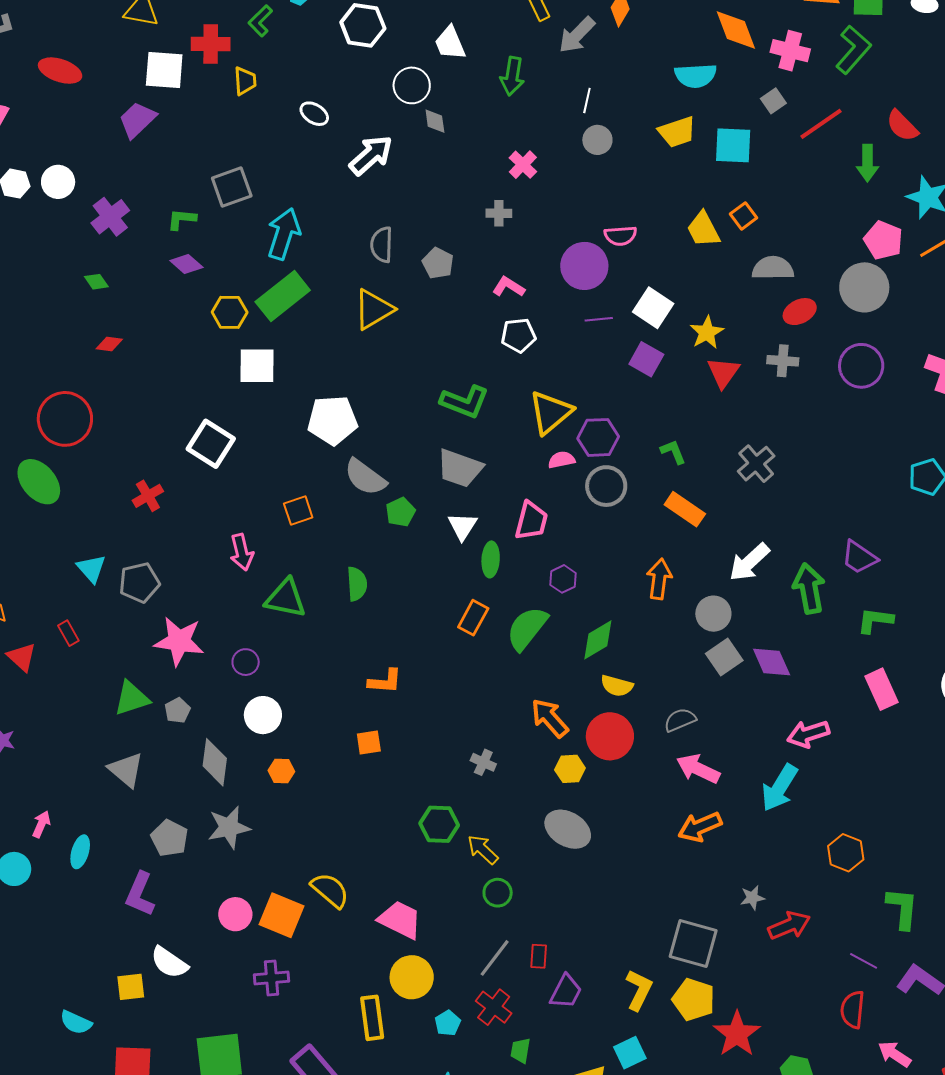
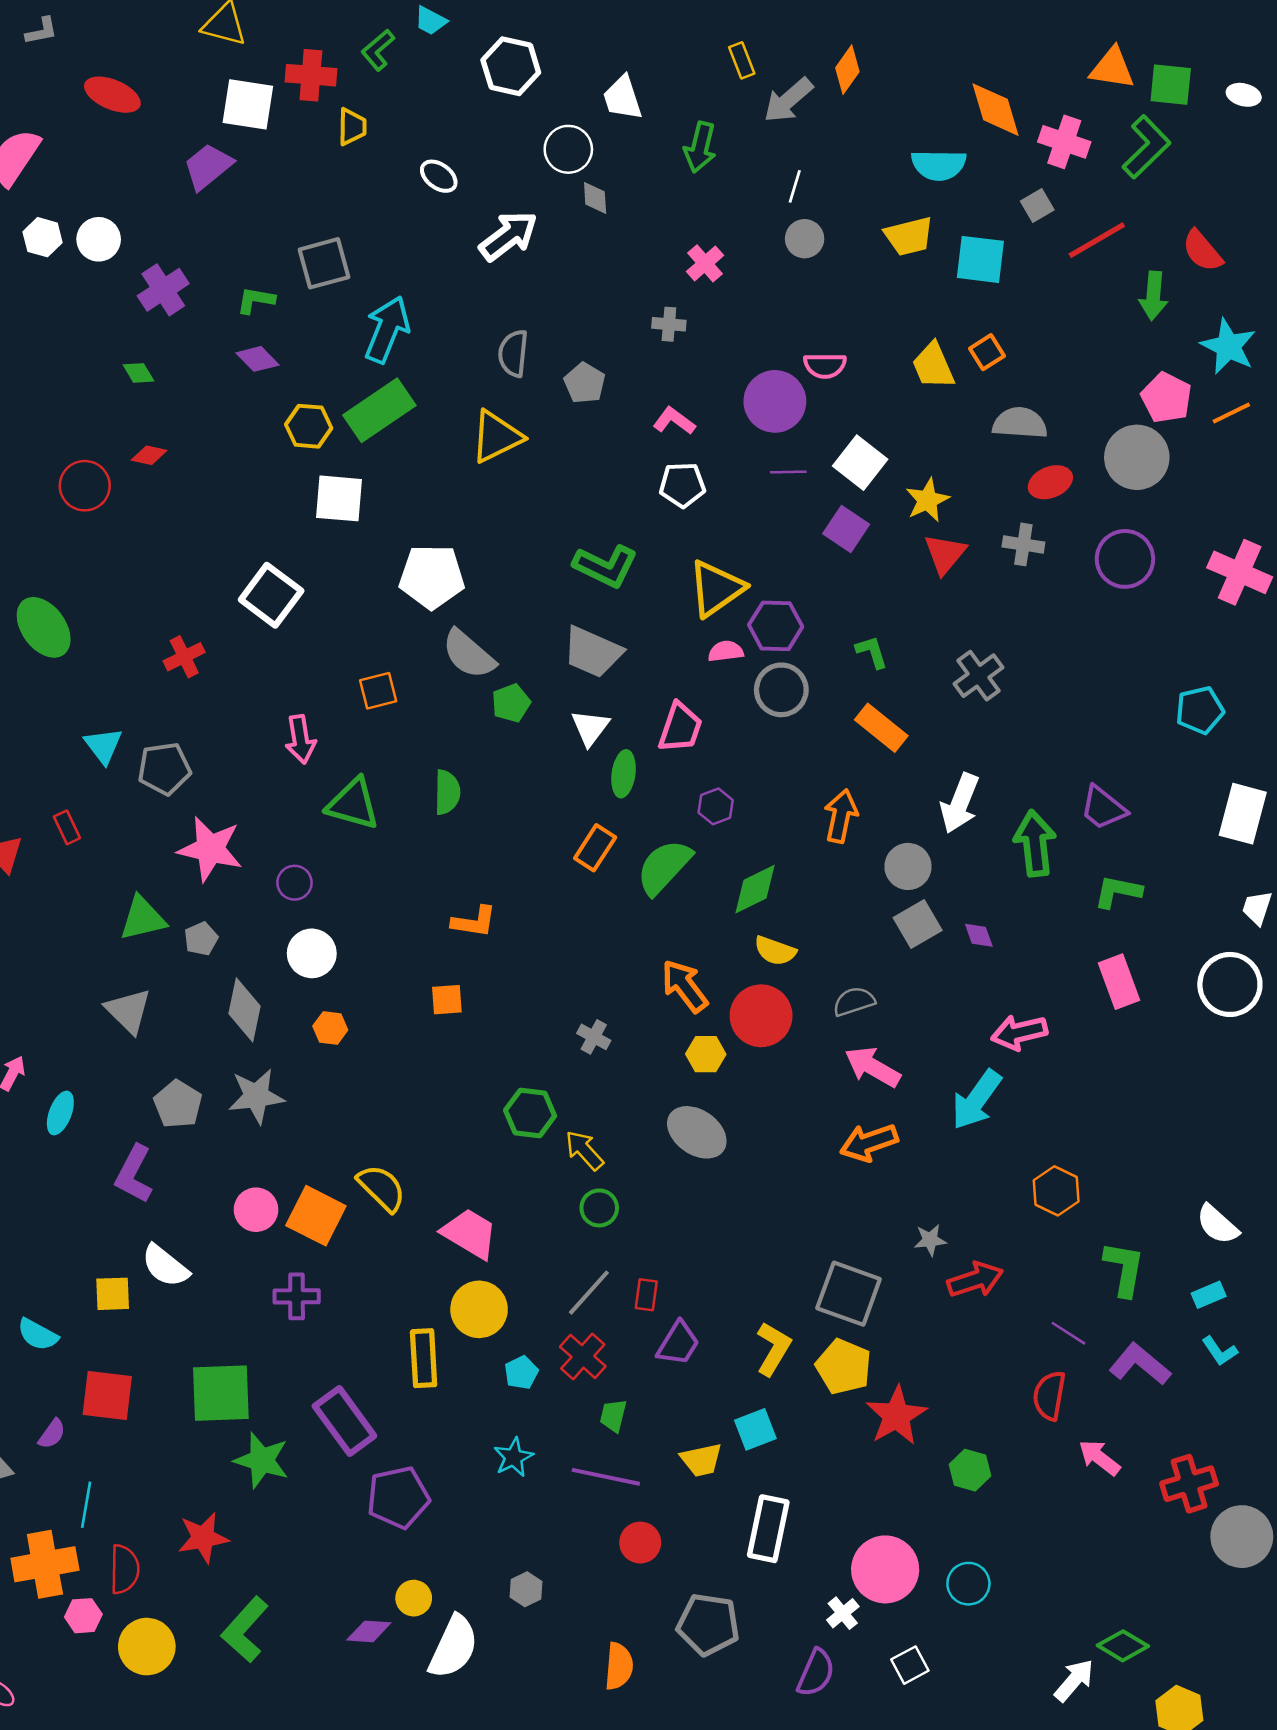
red circle: (65, 419) -> (85, 486), moved, size x0.7
white arrow: (749, 562) -> (960, 803), turned -30
purple diamond: (772, 662) -> (979, 935), size x0.6

